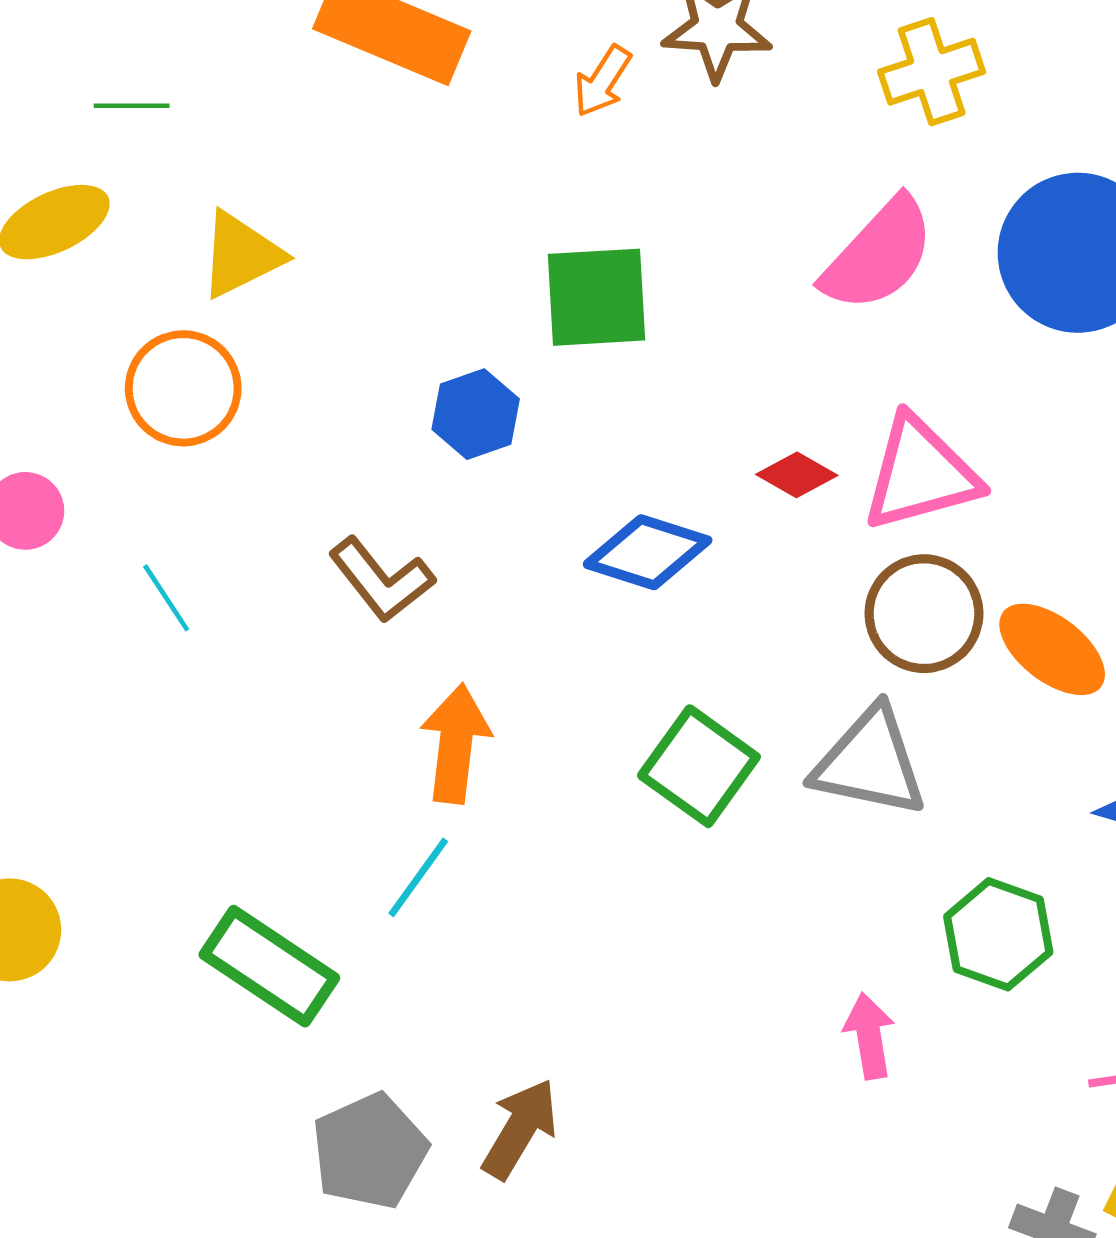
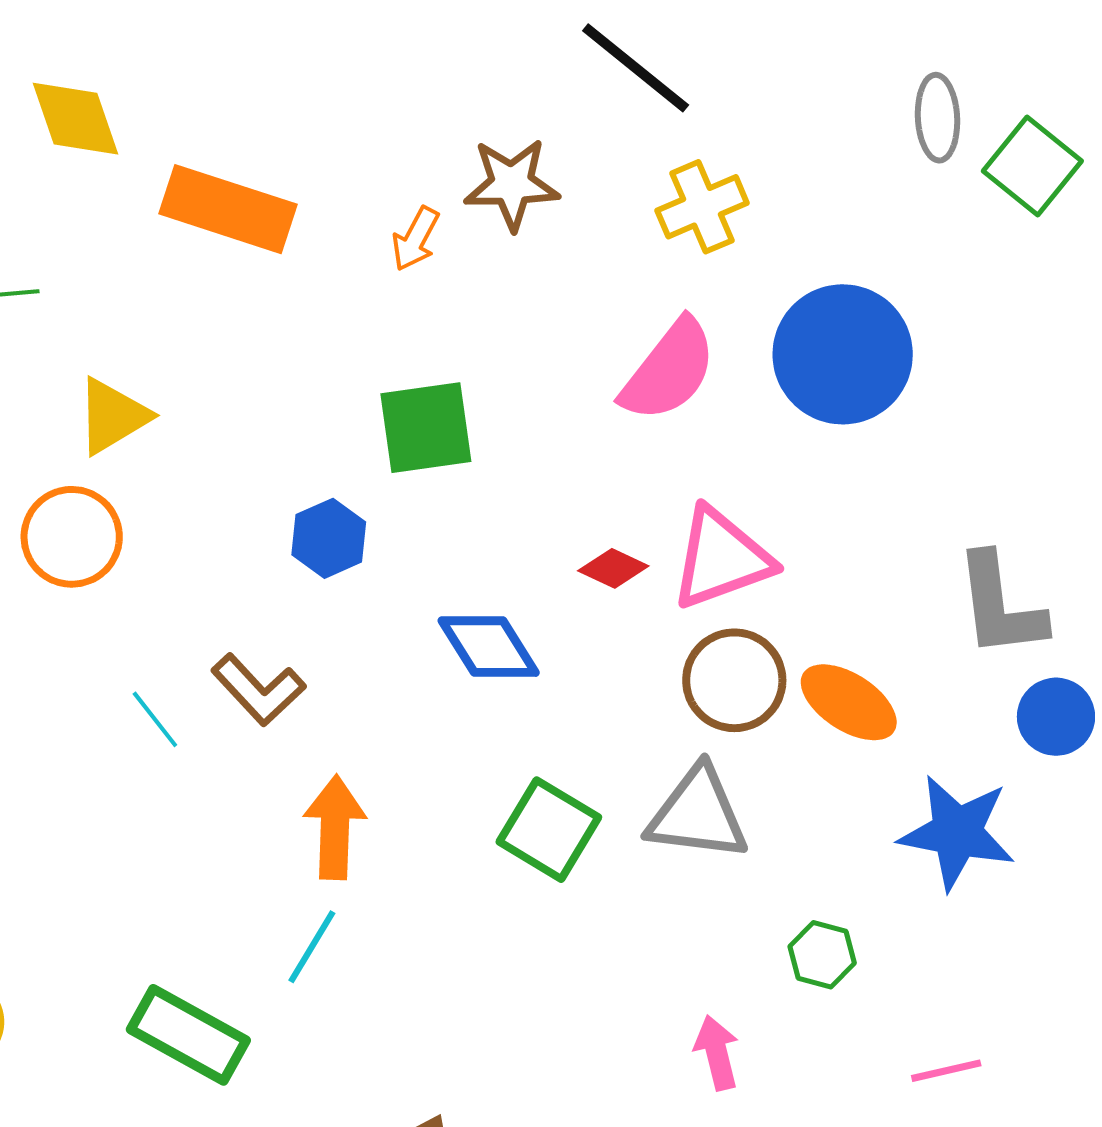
blue diamond: (648, 552) -> (489, 647), turned 45
cyan line: (166, 598) -> (155, 719), moved
green hexagon: (998, 934) -> (822, 955), size x0.7

